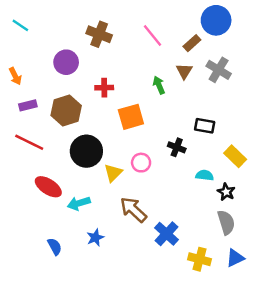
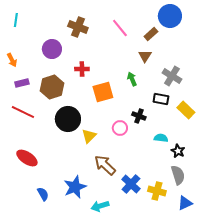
cyan line: (20, 25) -> (16, 20), turned 64
gray cross: (219, 70) -> (172, 76), moved
green arrow: (159, 85) -> (132, 79), moved
yellow rectangle: (235, 156) -> (186, 110), moved
pink circle: (141, 163) -> (120, 128), moved
red ellipse: (48, 187) -> (27, 158), moved
cyan arrow: (79, 203) -> (100, 206), moved
blue star: (95, 238) -> (75, 187), size x1.6
yellow cross: (200, 259) -> (157, 191), moved

